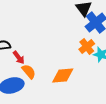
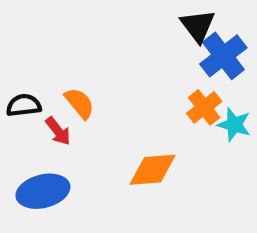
orange semicircle: (29, 72) -> (79, 103), moved

